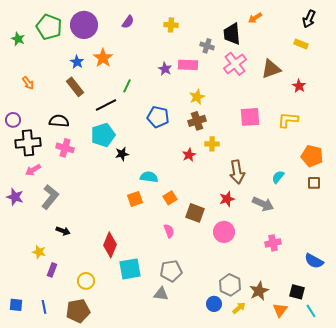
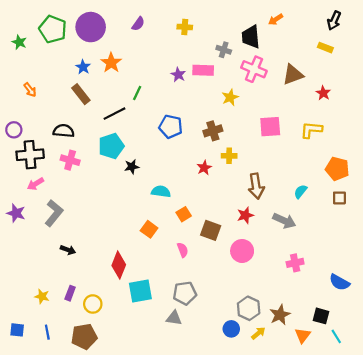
pink cross: (235, 64) -> (254, 69), turned -30
yellow star: (197, 97) -> (230, 97), moved
orange square: (135, 199) -> (149, 229), moved, turned -35
yellow star: (39, 252) -> (42, 296), moved
purple rectangle: (52, 270) -> (70, 293), moved

